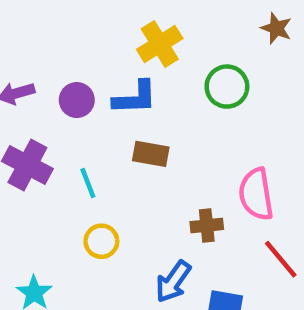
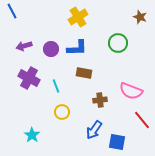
yellow cross: (160, 44) -> (78, 17), moved
pink semicircle: (256, 194) -> (131, 91), turned -60
brown cross: (207, 226) -> (100, 100), moved

